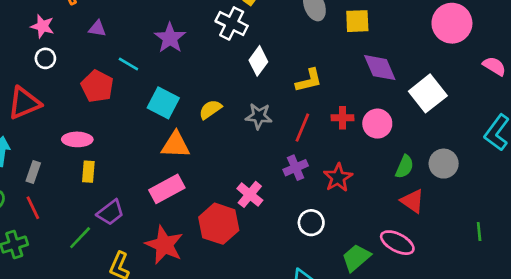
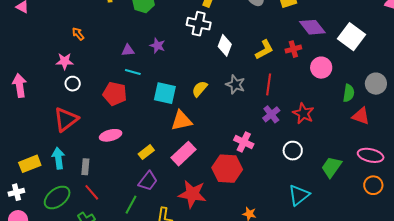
purple triangle: (97, 29) -> (128, 50), moved
purple star: (170, 38) -> (157, 46), size x0.7
gray star: (259, 116) -> (235, 85), turned 30
red cross: (342, 118) -> (293, 49), moved
yellow rectangle: (88, 172) -> (146, 152), moved, turned 63
pink ellipse: (397, 243) -> (371, 155), moved

